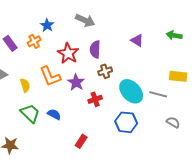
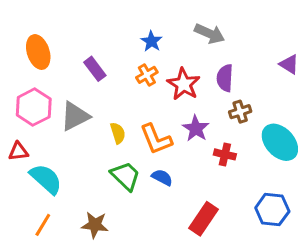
orange cross: (34, 41) -> (147, 75), moved
orange L-shape: (50, 76) -> (156, 139), moved
red cross: (95, 99) -> (225, 154), turned 32
blue hexagon: (126, 122) -> (272, 210), moved
red rectangle: (81, 141) -> (203, 219), size x1.5

